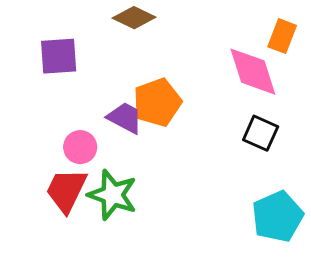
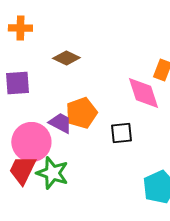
black square: (261, 133) -> (121, 133), moved, turned -30
pink circle: (80, 147) -> (31, 142), size x1.8

